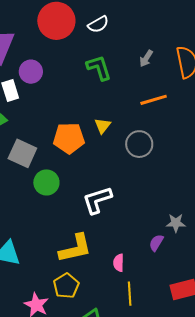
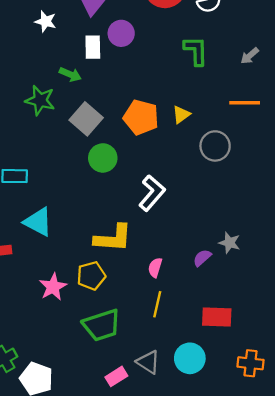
white L-shape: (97, 200) -> (152, 193), turned 132

